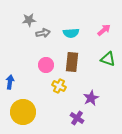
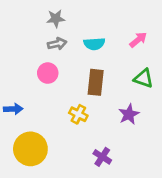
gray star: (29, 20) -> (56, 18), moved
pink circle: (46, 65) -> (48, 73), moved
blue arrow: (10, 82) -> (13, 109), turned 80
purple star: (91, 98) -> (129, 114), moved

